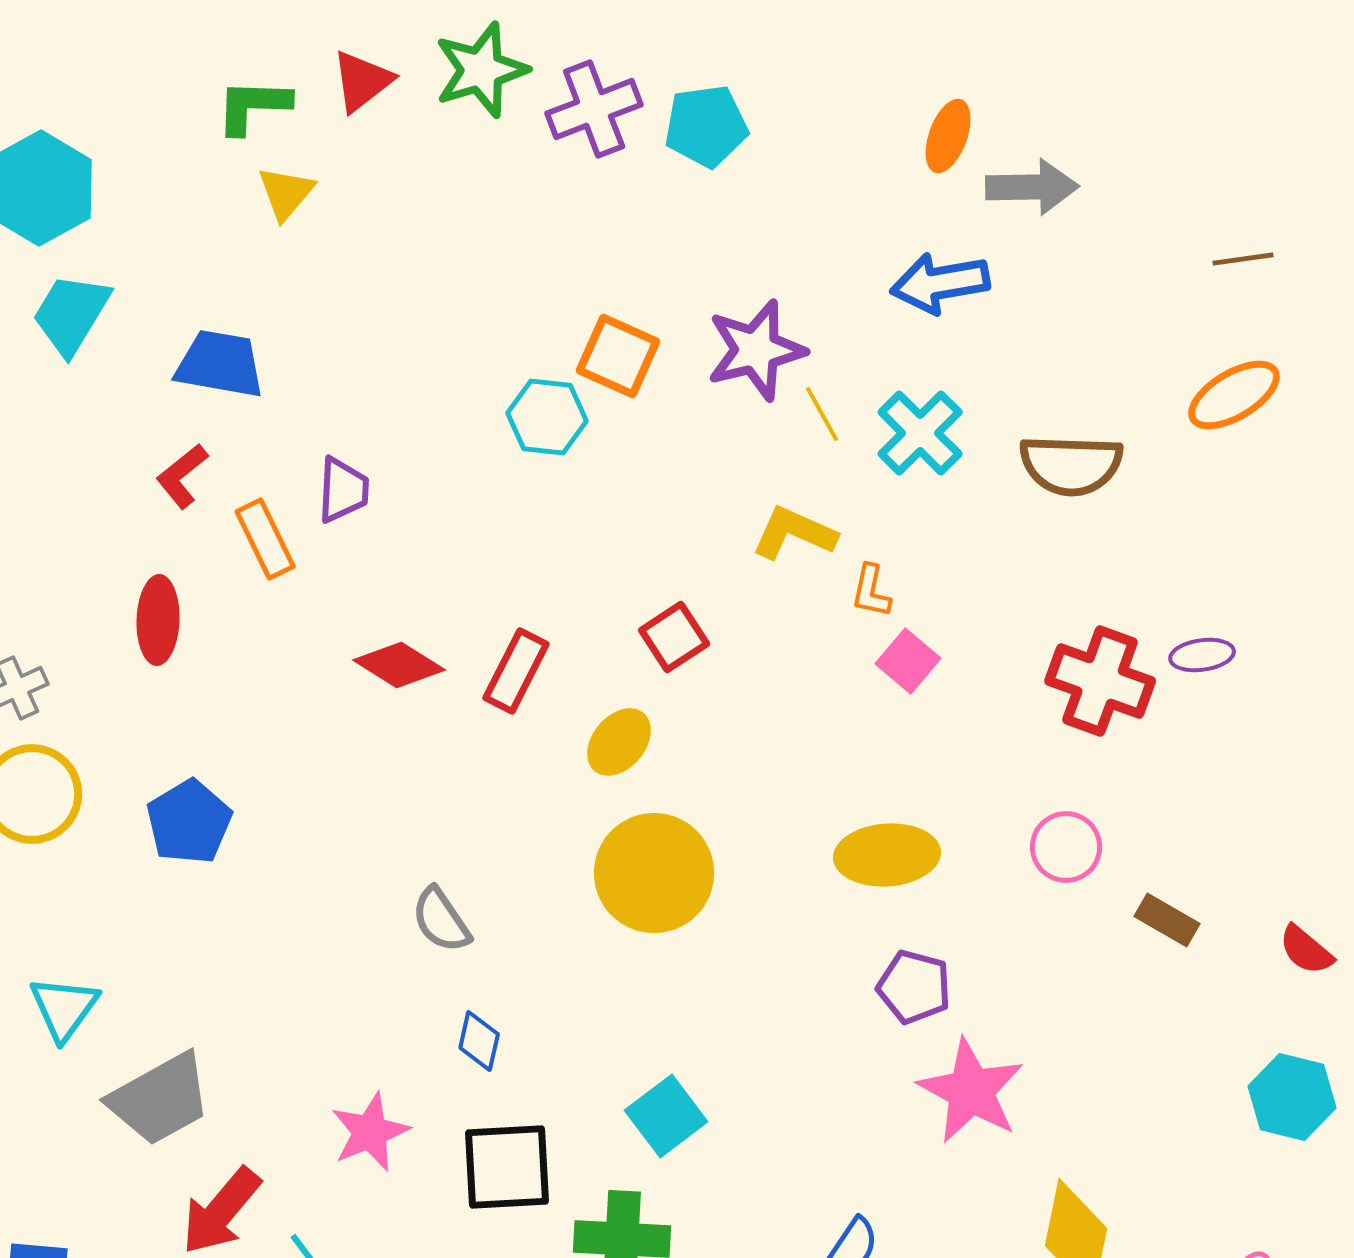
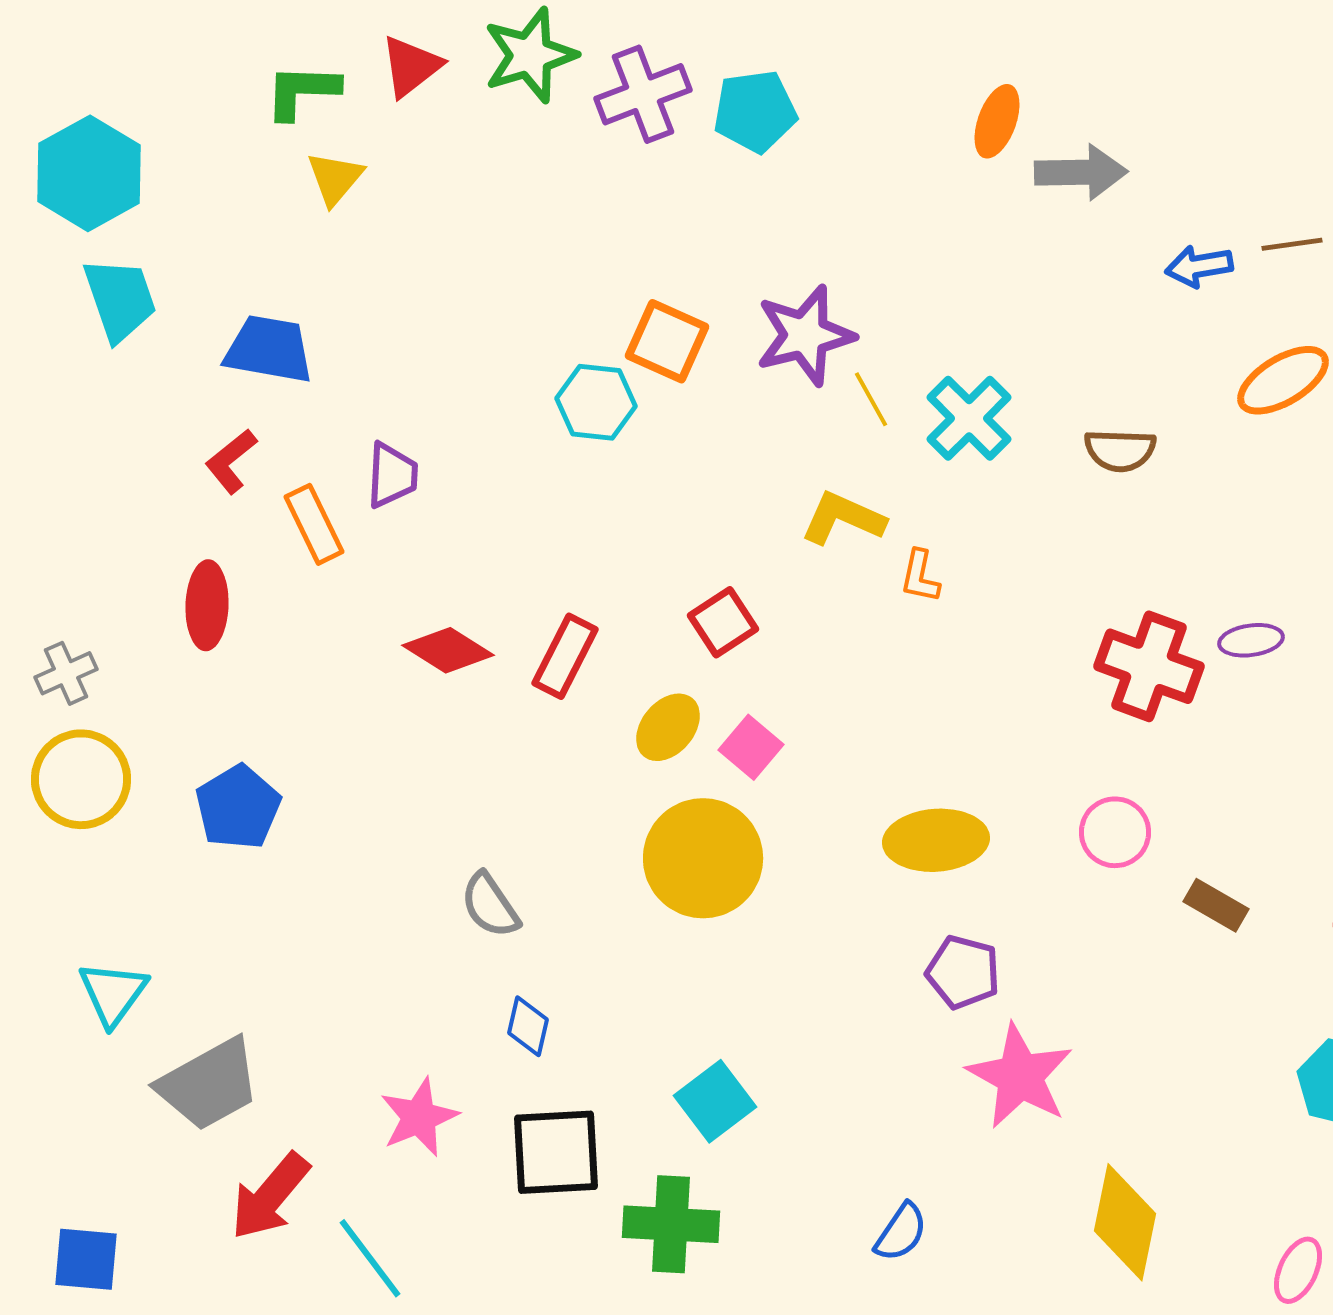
blue arrow: (940, 283) -> (1199, 266), moved, size x0.7
cyan trapezoid: (71, 314) -> (120, 299), turned 130
brown semicircle: (1071, 465) -> (1120, 450), size x0.7
pink square: (908, 661) -> (751, 747), moved

